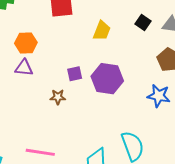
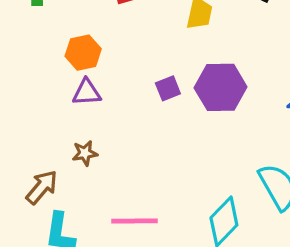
brown star: (58, 97) -> (85, 153), moved

